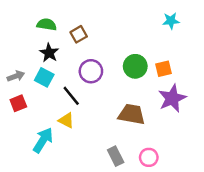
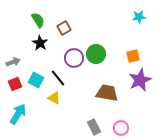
green semicircle: (47, 24) -> (38, 20), turned 49
green circle: (135, 66) -> (96, 54), moved
cyan square: (44, 77) -> (36, 80), moved
cyan arrow: (43, 140) -> (18, 114), moved

